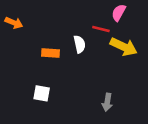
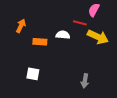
orange arrow: (14, 23) -> (21, 26), moved, turned -88
white semicircle: (79, 44) -> (63, 35), turned -72

